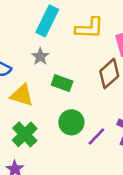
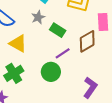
green rectangle: (62, 83) -> (58, 30), moved
purple line: (96, 137) -> (63, 53), moved

